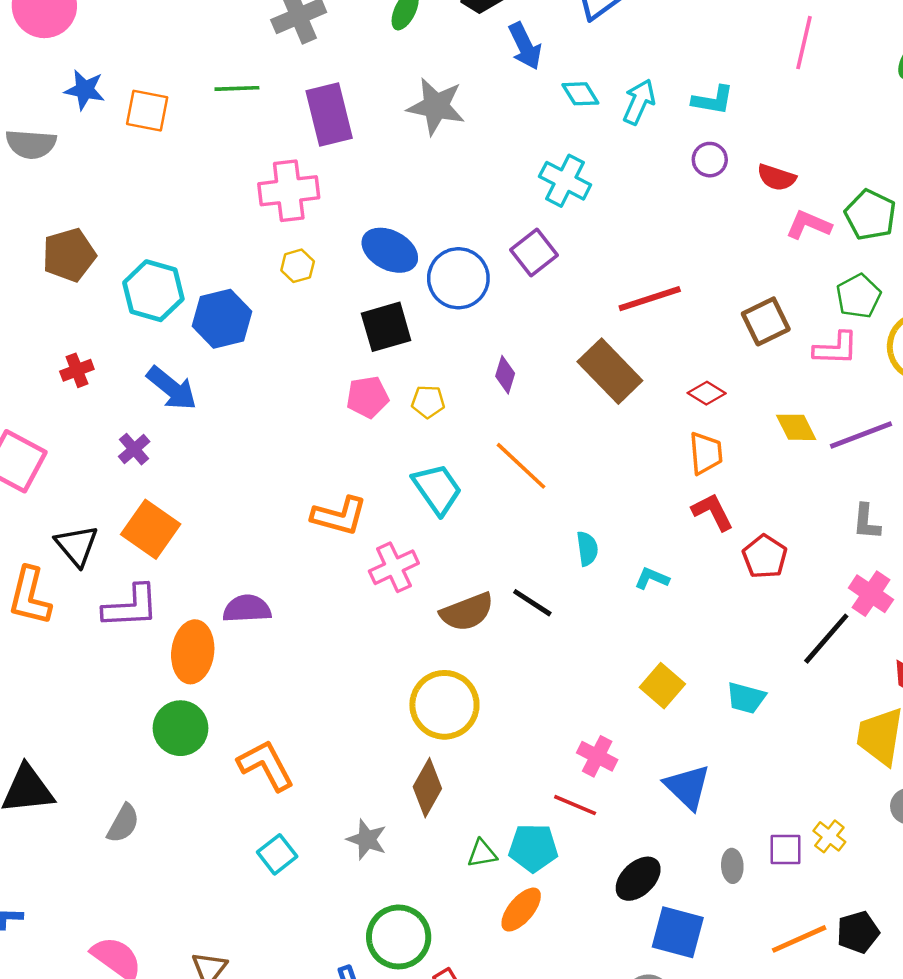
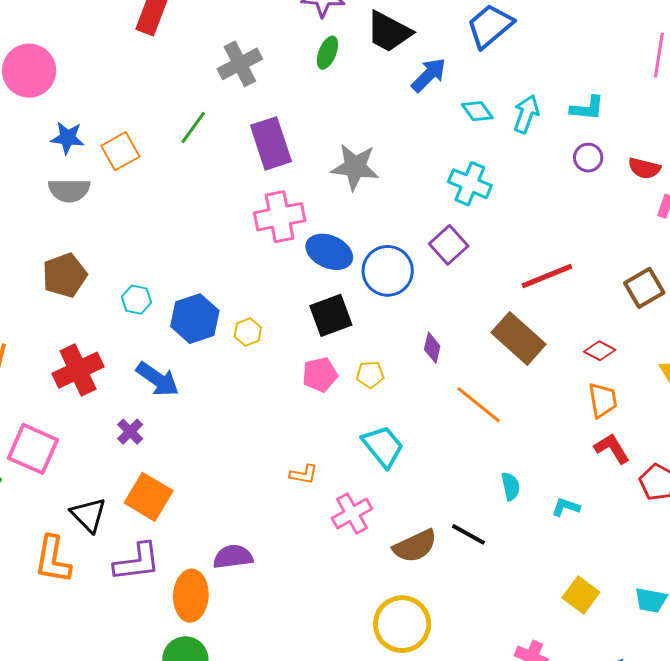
blue arrow: (525, 46) -> (429, 75), turned -105
green line: (237, 88) -> (193, 127), turned -48
gray star: (436, 106) -> (355, 167), moved
orange square: (147, 111) -> (120, 151), turned -36
gray semicircle: (31, 144) -> (69, 190), moved
pink cross: (289, 191) -> (280, 217), moved
yellow hexagon: (298, 266) -> (248, 332), moved
cyan hexagon: (153, 291) -> (136, 300), size x0.6
red cross: (77, 370) -> (78, 370), size x1.8
orange line: (521, 466) -> (479, 405), moved
orange L-shape: (339, 516) -> (304, 474), size x0.6

